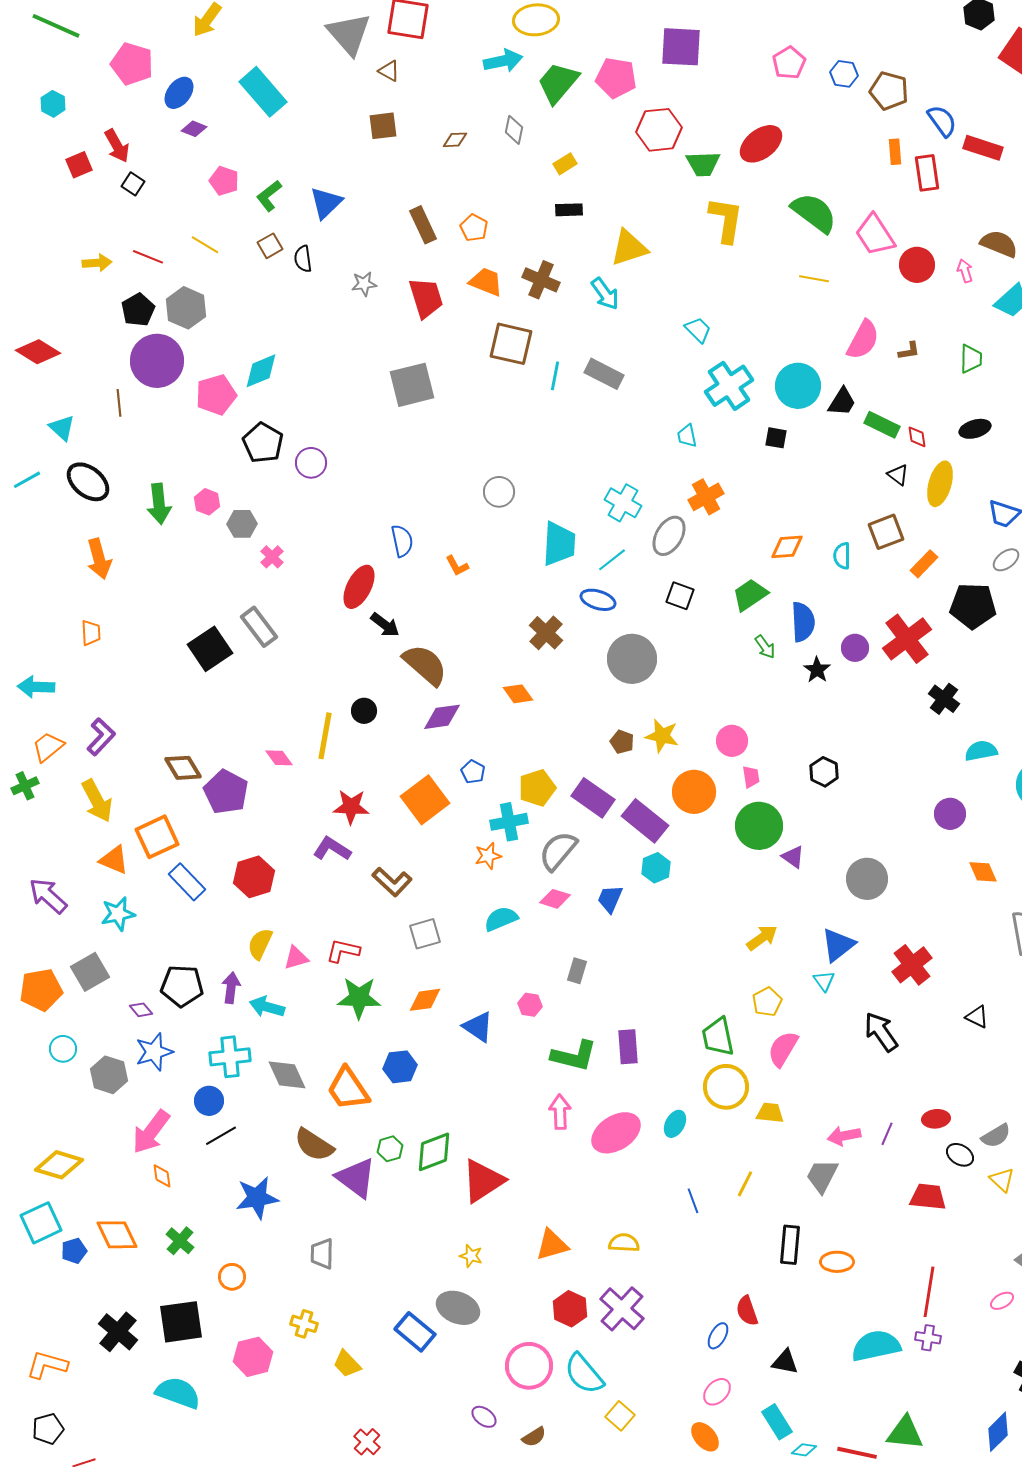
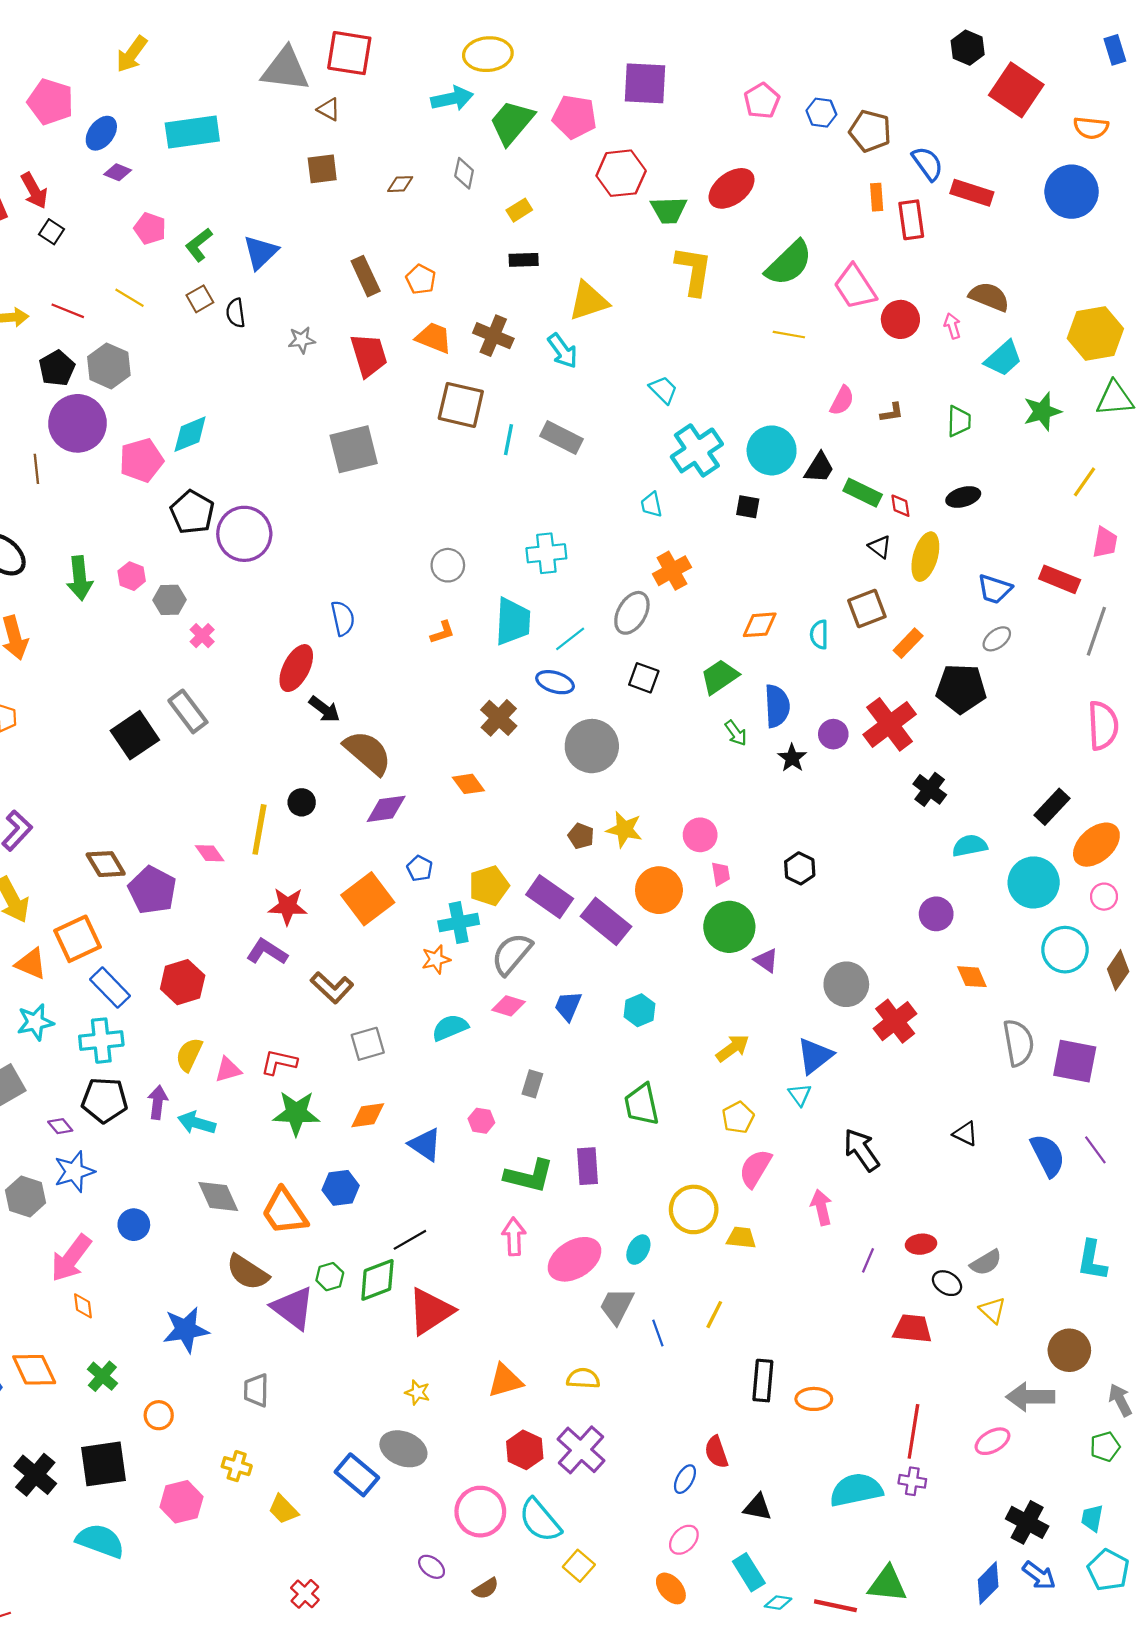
gray triangle: (349, 34) -> (285, 69), turned -42
cyan rectangle: (263, 92) -> (192, 132), turned -57
green semicircle: (814, 213) -> (789, 263), turned 99
pink semicircle: (863, 340) -> (842, 401), size x0.7
purple circle: (311, 463) -> (244, 534), size x1.6
cyan cross: (623, 503) -> (546, 553), moved, turned -36
orange L-shape: (457, 566) -> (442, 632), moved, turned -80
cyan hexagon: (656, 868) -> (639, 1010), moved
red cross: (912, 965) -> (895, 1021), moved
green trapezoid: (718, 1037) -> (642, 1104), moved
cyan cross: (230, 1057) -> (101, 1041), moved
black line: (221, 1136) -> (410, 1240), moved
pink arrow: (844, 1136) -> (821, 1207), moved, turned 88
gray trapezoid: (822, 1176) -> (617, 1306), moved
pink ellipse: (1002, 1301) -> (992, 1441), size x1.4

